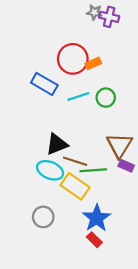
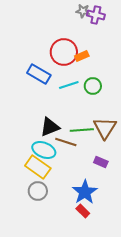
purple rectangle: (126, 166) -> (101, 162), moved
green line: (93, 170) -> (82, 130), moved
yellow rectangle: (75, 186) -> (38, 167), moved

